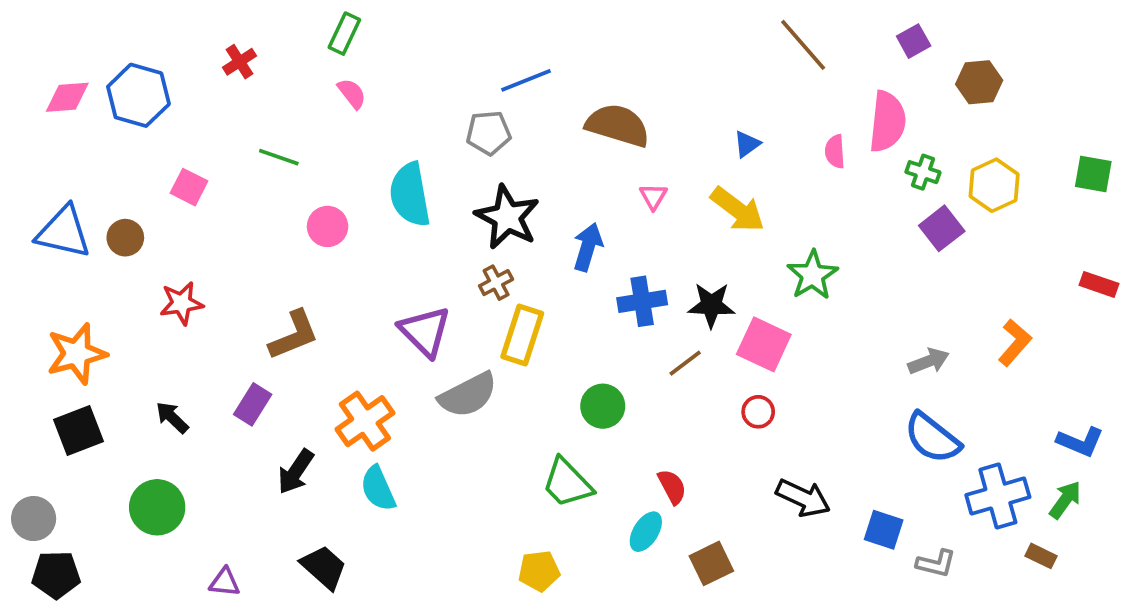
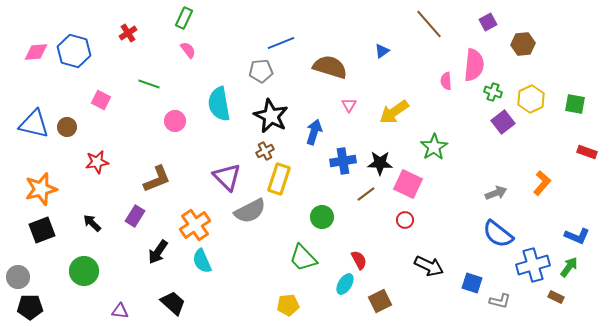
blue triangle: (747, 144) -> (382, 51), moved
green square: (1093, 174) -> (575, 104), moved
yellow arrow: (738, 210) -> (394, 112), turned 108

